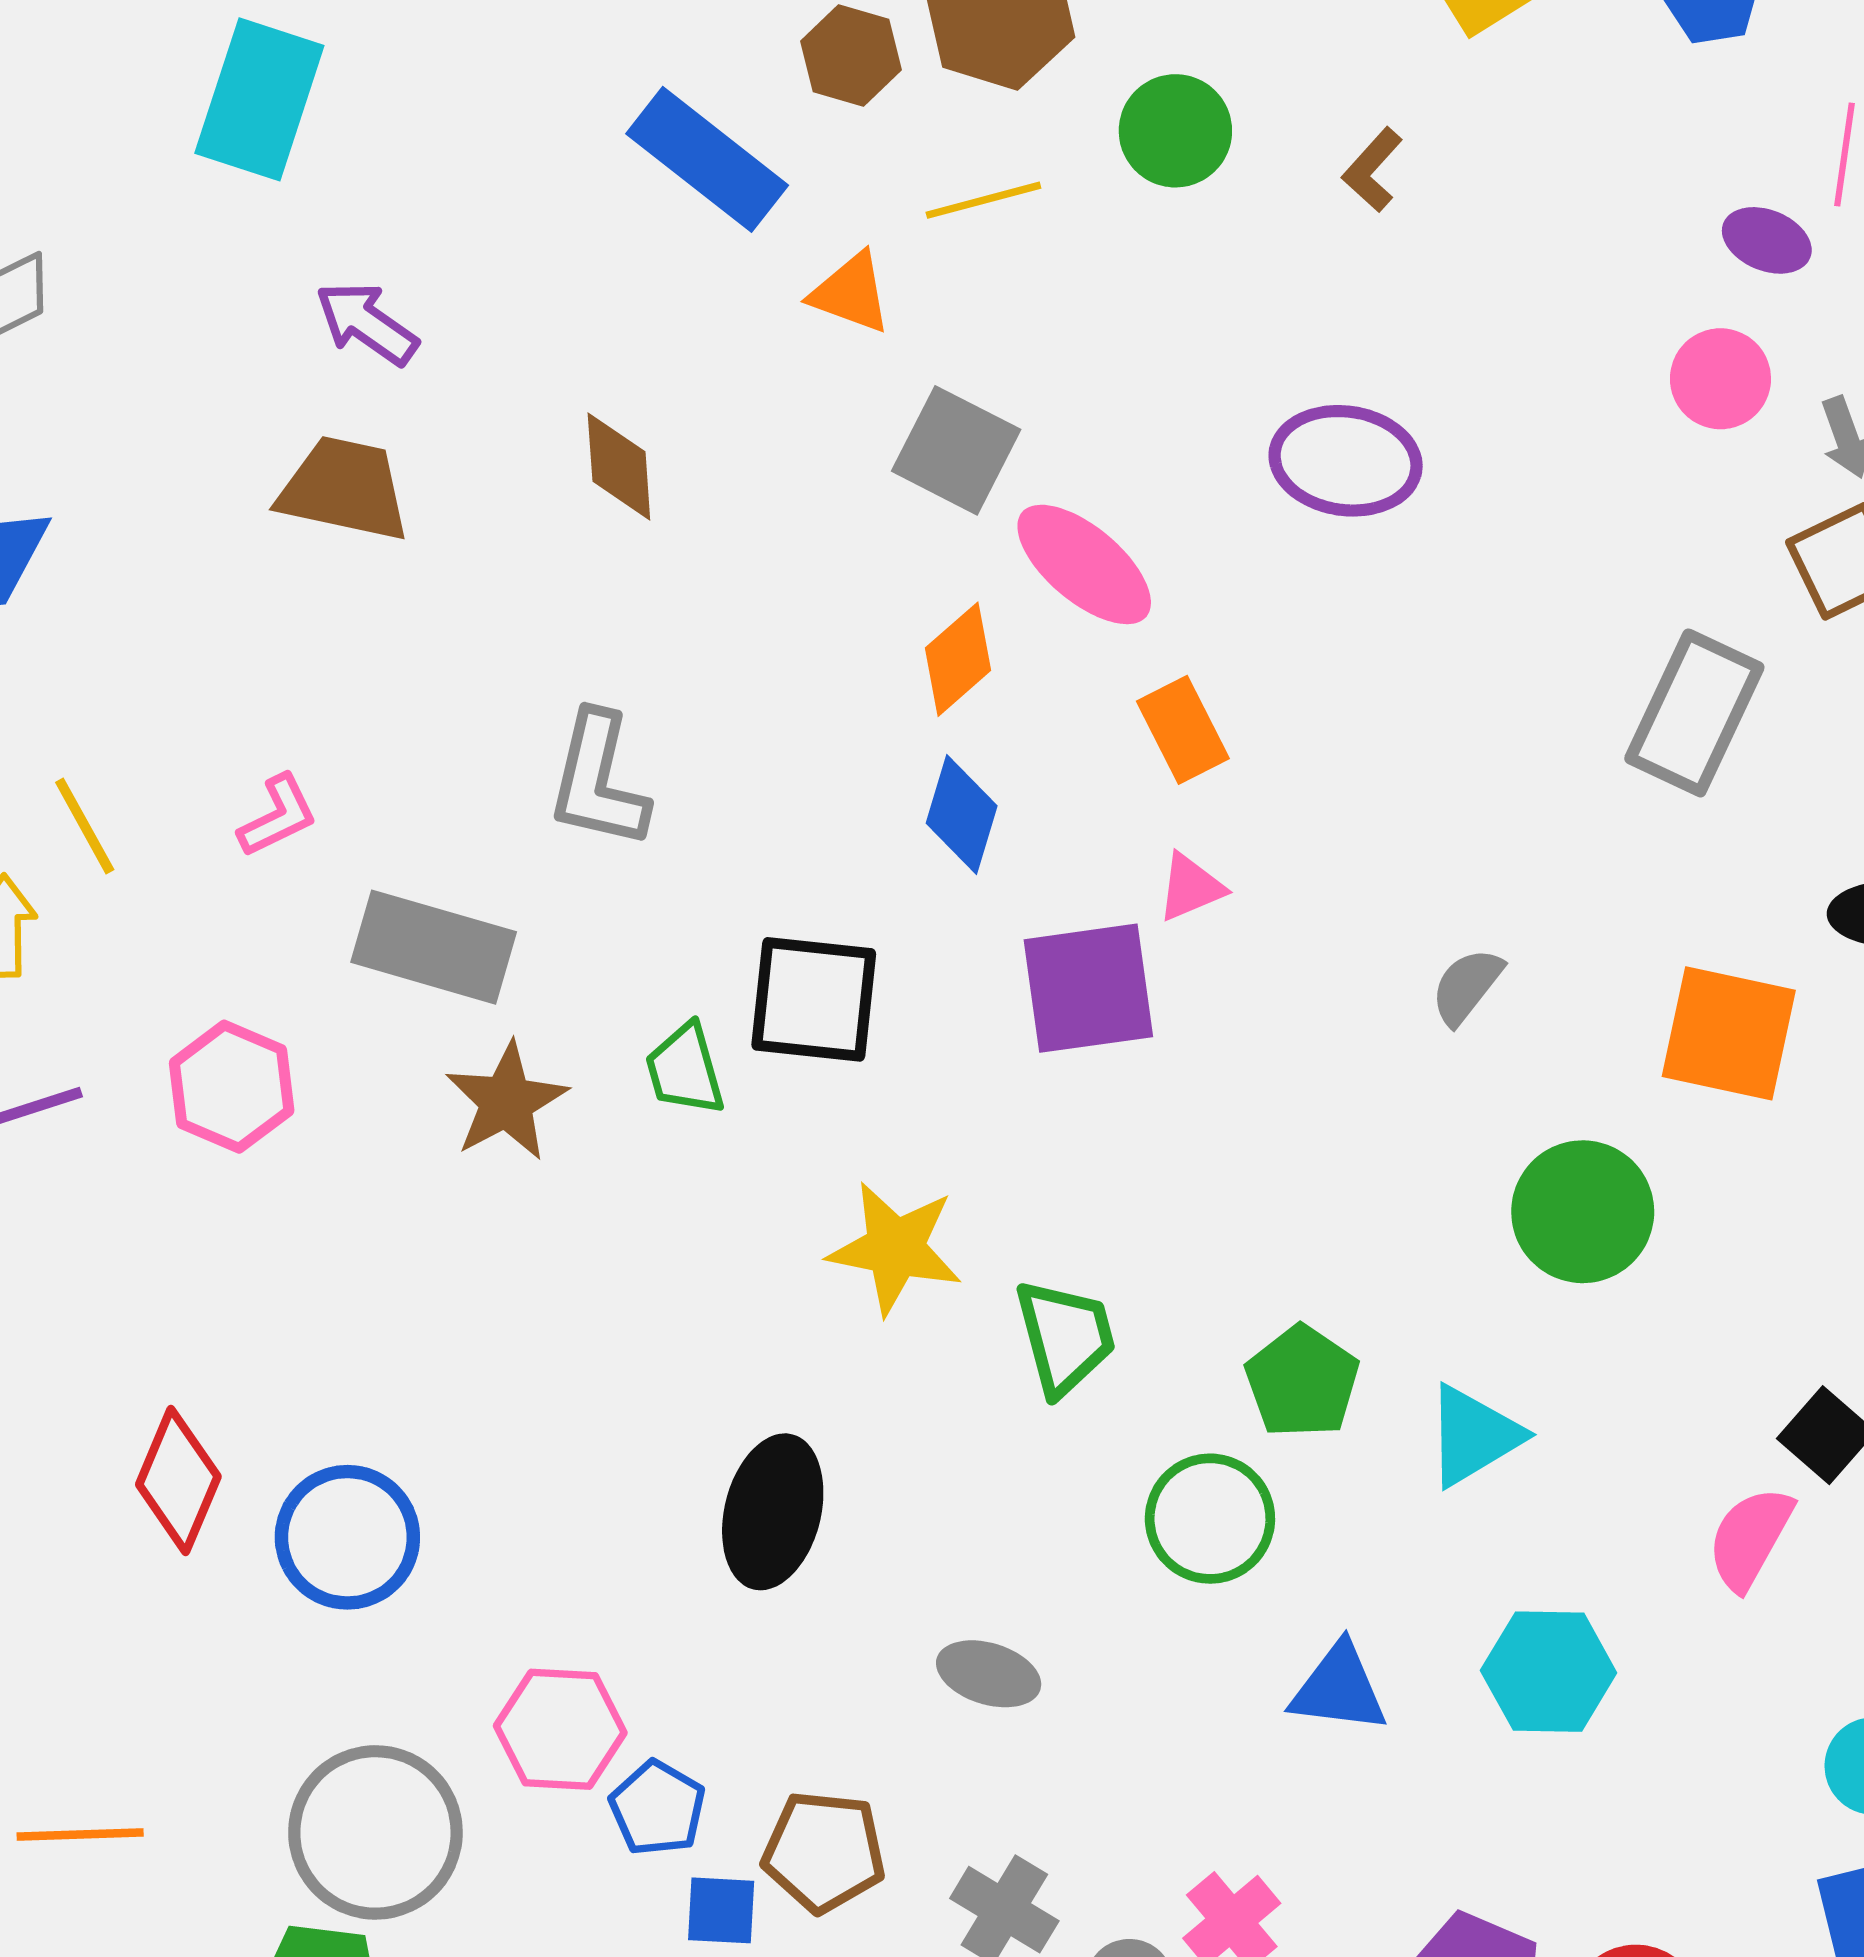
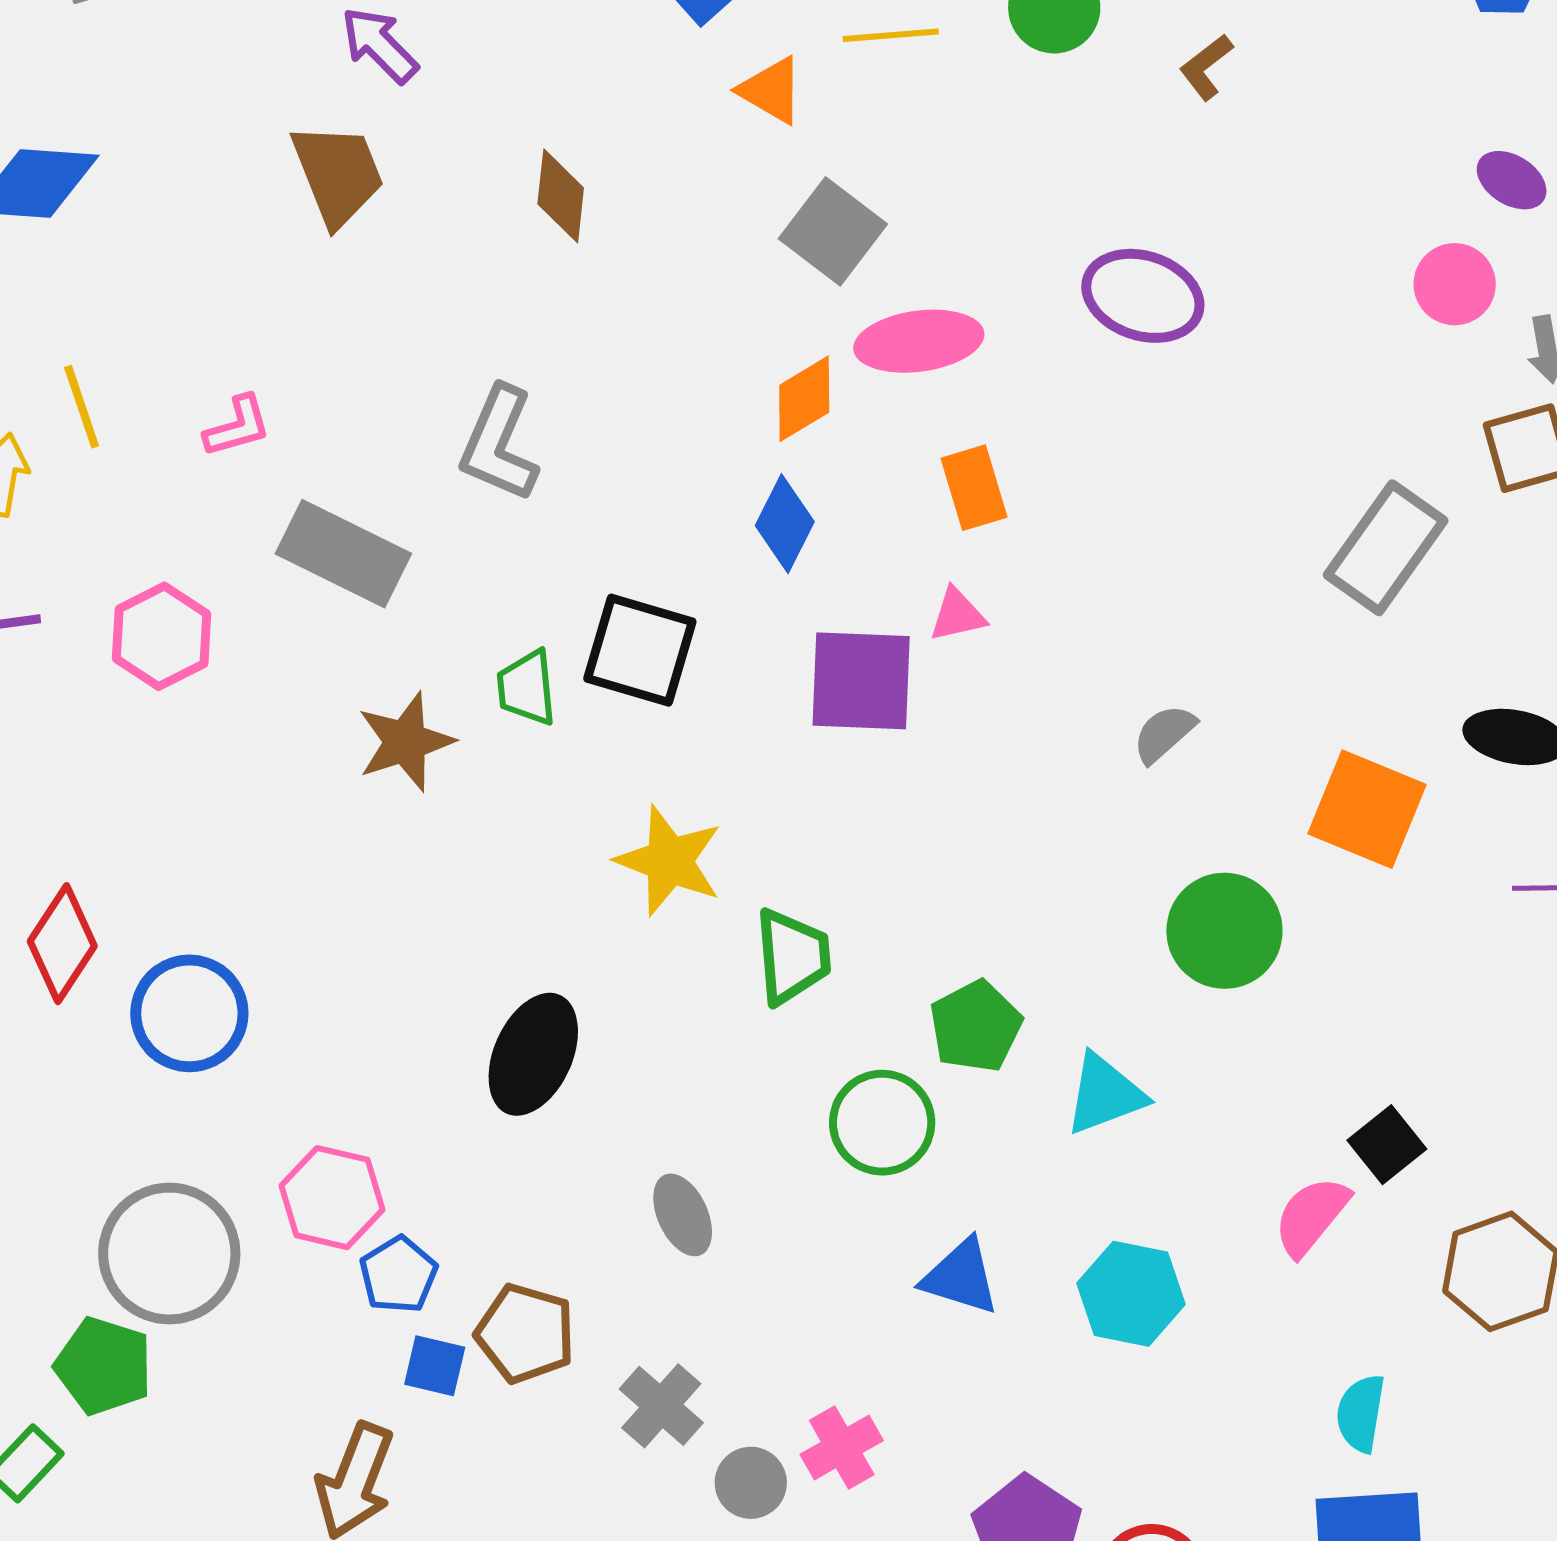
brown trapezoid: (344, 489) -> (338, 174), turned 46
pink ellipse: (1084, 564) -> (919, 341), turned -58
brown star: (506, 1102) -> (405, 742), moved
gray ellipse: (989, 1674) -> (683, 1215), turned 38

